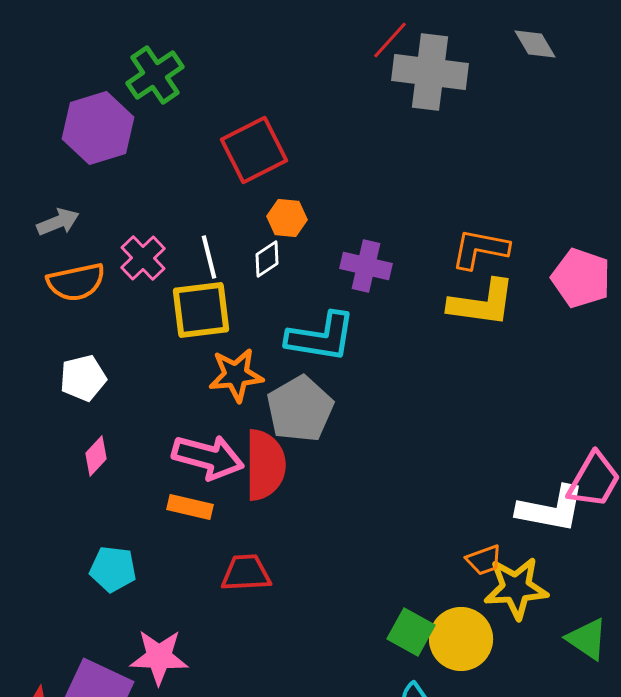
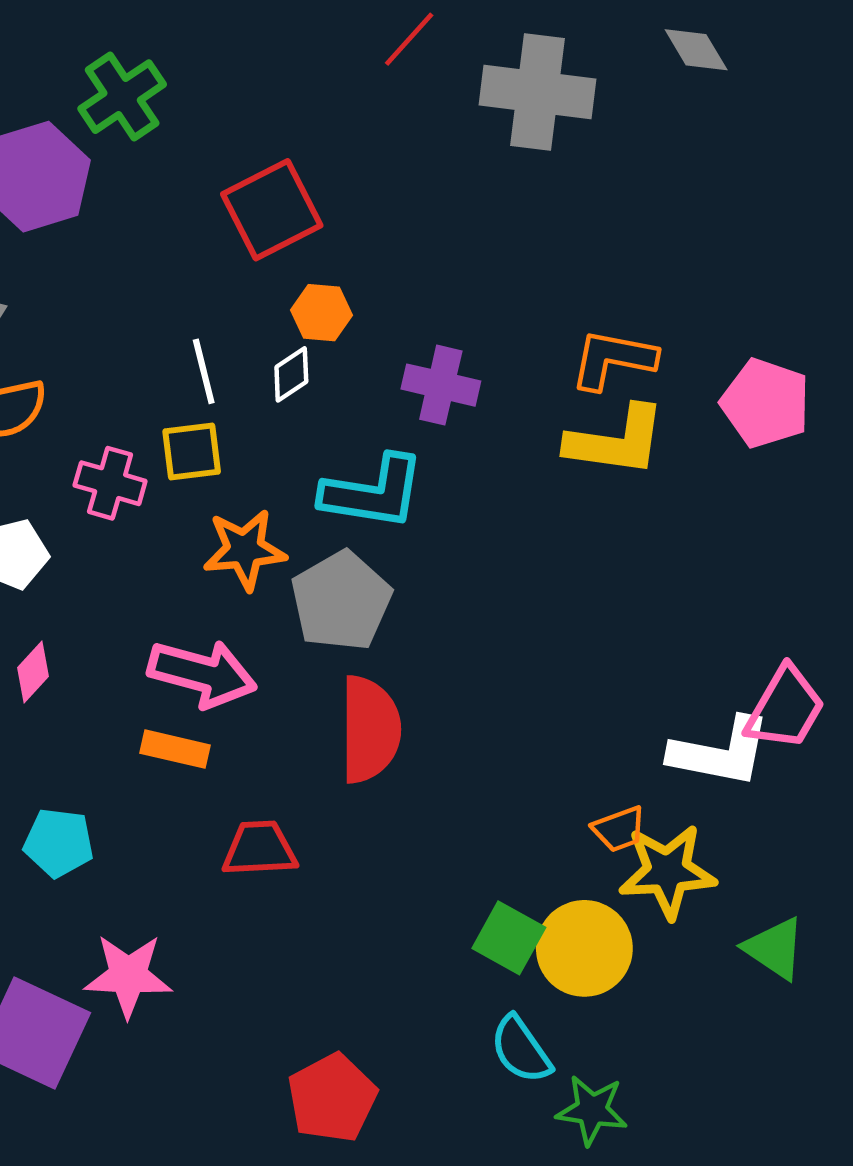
red line: (390, 40) -> (409, 39), moved
pink cross: (143, 258) -> (110, 483), moved, turned -30
yellow square: (201, 310) -> (192, 451), size x0.7
red semicircle: (265, 465) -> (370, 729), moved

